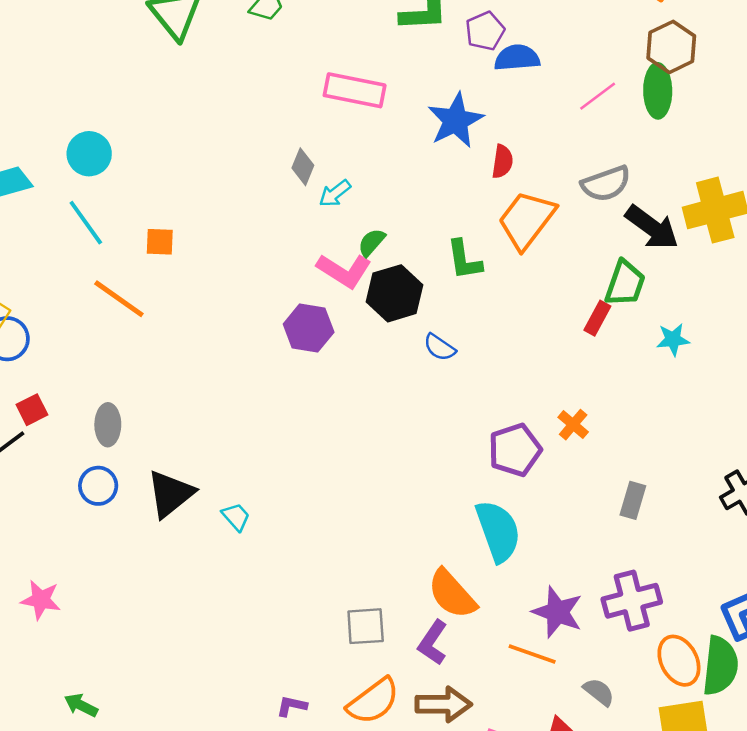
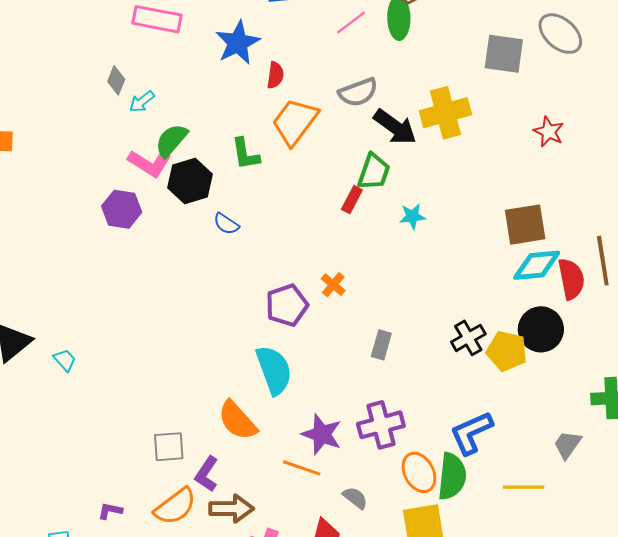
green semicircle: (372, 242) -> (171, 140), size x1.5
purple L-shape: (433, 643) -> (207, 474), moved

